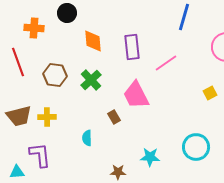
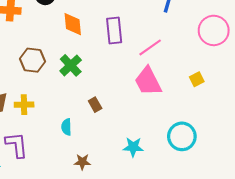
pink trapezoid: (136, 95) -> (148, 81), moved
brown star: (118, 172) -> (82, 162), moved

